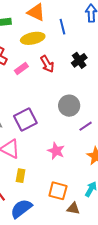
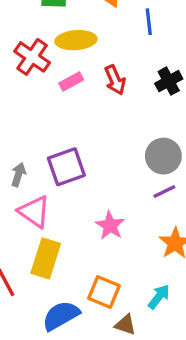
yellow ellipse: (33, 38) -> (76, 40), moved
gray circle: (69, 106) -> (163, 156), moved
yellow rectangle: (21, 176) -> (46, 258), size x1.6
blue semicircle: (21, 209) -> (61, 316), moved

